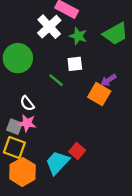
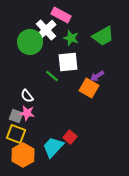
green circle: (18, 58) -> (30, 42), moved
white square: (75, 64) -> (68, 62), size x1.5

